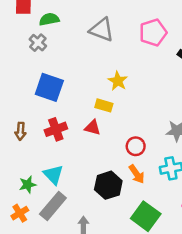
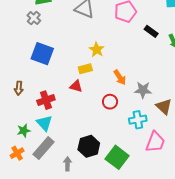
yellow rectangle: (104, 105) -> (85, 69), turned -32
red cross: (56, 129) -> (46, 100), moved
orange arrow: (137, 174) -> (120, 77), moved
black hexagon: (108, 185) -> (89, 146), moved

